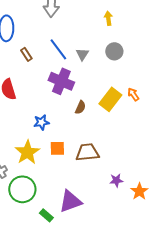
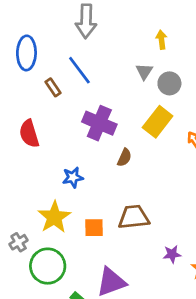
blue line: (58, 49) -> (79, 70), moved
gray triangle: (82, 54) -> (144, 71), moved
yellow rectangle: (110, 99) -> (158, 122), moved
orange square: (57, 148) -> (94, 228), moved

